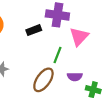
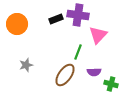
black rectangle: (34, 30) -> (56, 19), moved

